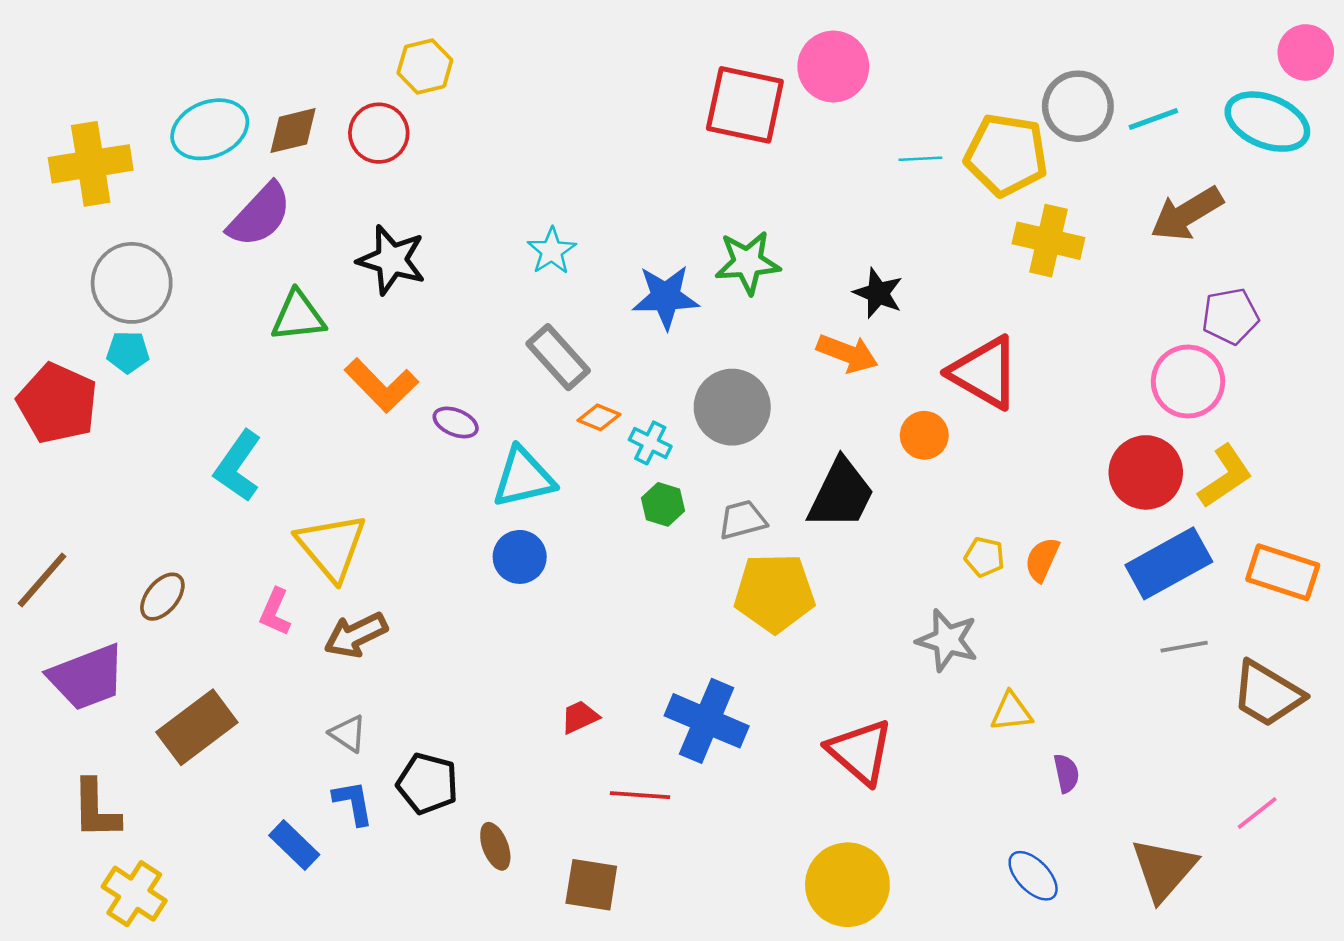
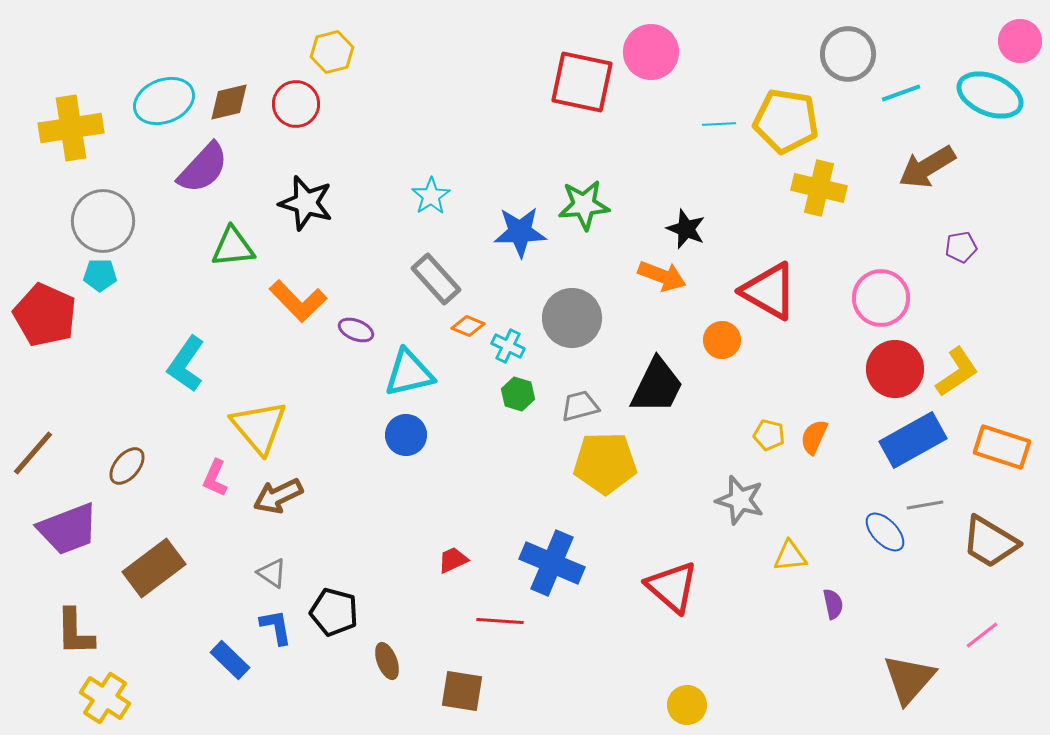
gray circle: (1078, 106) -> (848, 54), moved
purple pentagon: (1230, 316) -> (961, 247), size x0.7
pink circle: (1188, 382) -> (881, 298), moved
blue ellipse: (1033, 876) -> (885, 532), moved
yellow circle: (847, 885) -> (687, 705), moved, size x0.6

